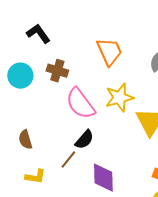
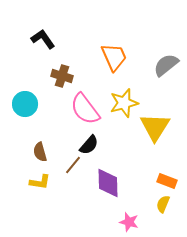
cyan circle: (20, 76) -> (25, 104), moved
brown semicircle: (25, 140) -> (40, 152), moved

